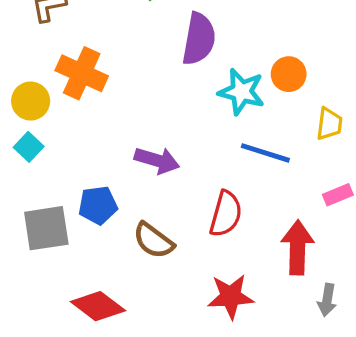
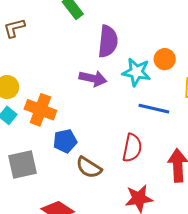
orange cross: (82, 73) -> (40, 110), moved
purple arrow: (157, 160) -> (93, 78), moved
blue pentagon: (98, 205) -> (65, 141), moved

